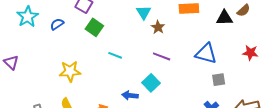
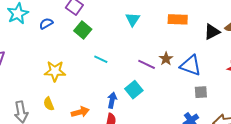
black triangle: (224, 18) -> (212, 32), turned -30
brown star: (158, 27) -> (166, 59), moved
blue arrow: (130, 95) -> (112, 100), turned 91

